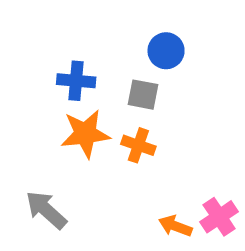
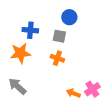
orange star: (85, 134) -> (20, 53), moved

